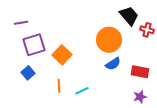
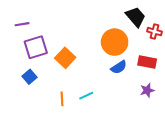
red rectangle: (140, 72) -> (147, 62), moved
orange line: (59, 86) -> (62, 99), moved
purple star: (140, 97) -> (147, 90), moved

